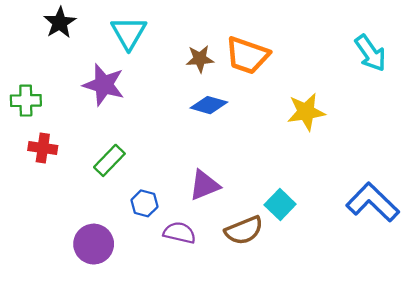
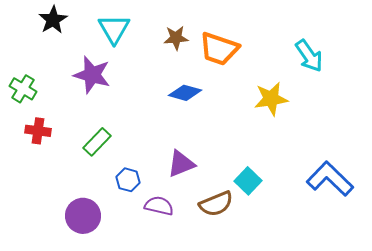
cyan arrow: (370, 53) -> (309, 56), moved
brown star: (200, 59) -> (176, 38), moved
green cross: (26, 101) -> (23, 89), turned 32

